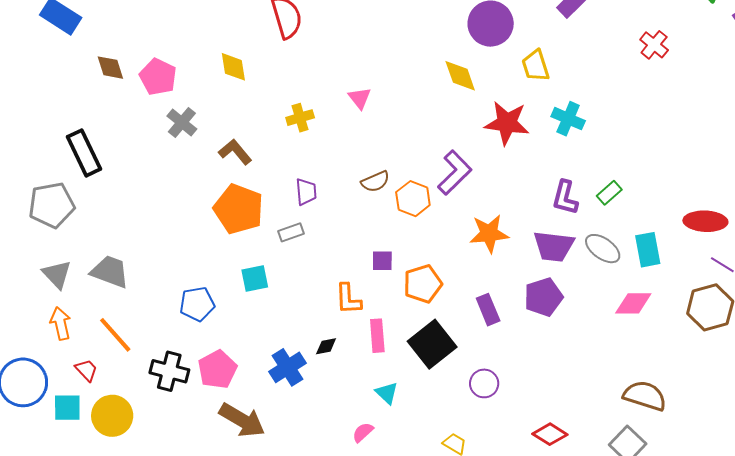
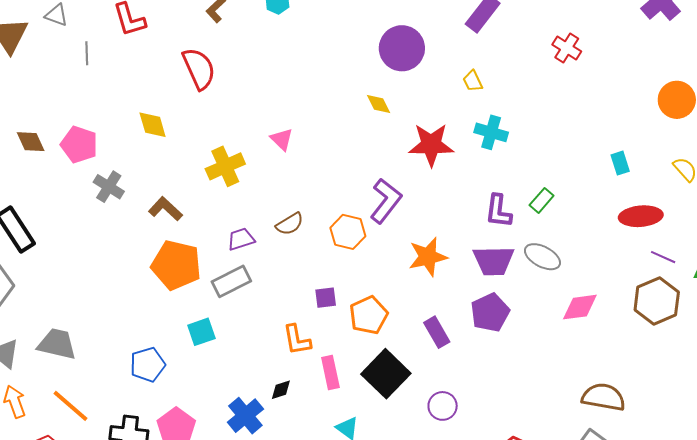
yellow trapezoid: (535, 66) -> (473, 81), moved, size x0.7
yellow diamond: (460, 76) -> (379, 104), size x0.7
yellow cross: (300, 118) -> (225, 166), size x1.4
brown semicircle: (375, 182) -> (290, 224), moved
purple trapezoid: (306, 192) -> (241, 239), turned -96
gray rectangle: (291, 232) -> (231, 281), size x1.5
cyan rectangle: (648, 250) -> (620, 163), moved, size x0.7

